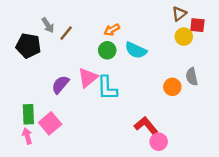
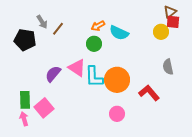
brown triangle: (179, 14) -> (170, 12), moved
cyan semicircle: (136, 50) -> (119, 33), moved
pink triangle: (88, 78) -> (77, 68), turned -48
orange circle: (172, 87) -> (117, 80), moved, size x1.6
red L-shape: (146, 126) -> (149, 93), moved
pink circle: (159, 142) -> (117, 114), moved

